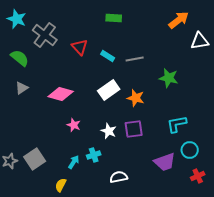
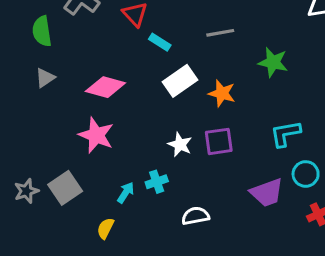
cyan rectangle: (108, 56) -> (160, 42), moved
green semicircle: (20, 58) -> (42, 31), turned -138
pink star: (74, 125) -> (96, 135), moved, size x1.6

